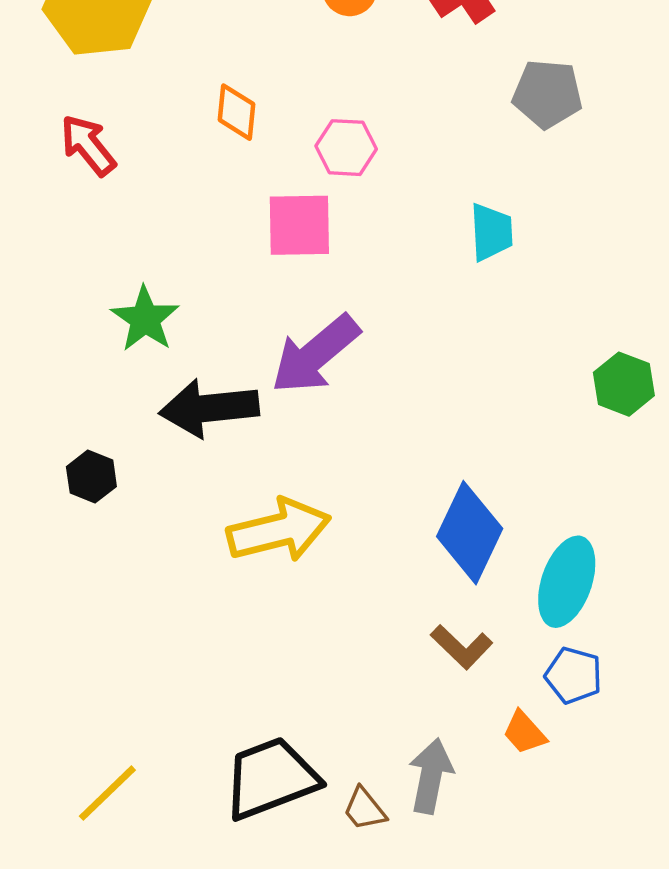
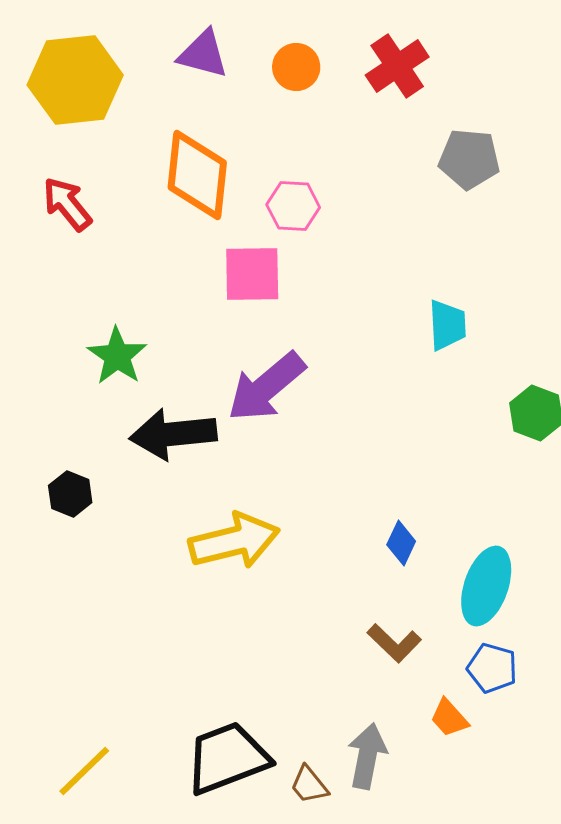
orange diamond: (237, 112) -> (197, 175), size x1.8
cyan trapezoid: (491, 232) -> (447, 325), moved
blue diamond: (470, 533) -> (401, 543), size x0.5

